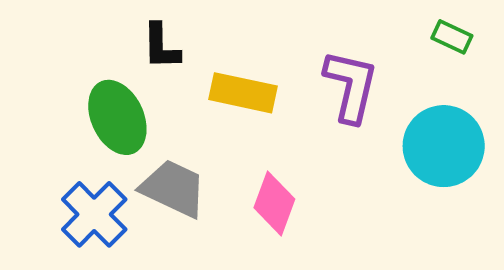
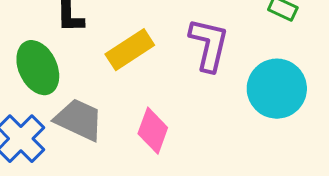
yellow rectangle: (243, 93) -> (130, 50), turned -45

